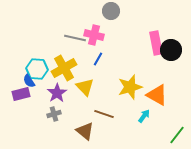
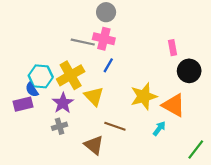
gray circle: (111, 11) -> (106, 12), moved
pink rectangle: (156, 43) -> (173, 48), size x0.6
black circle: (171, 50) -> (189, 71), moved

